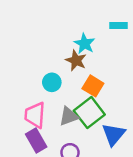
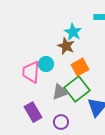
orange square: (93, 86) -> (80, 67), turned 30
pink trapezoid: (35, 115) -> (31, 72), moved

